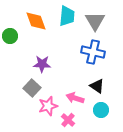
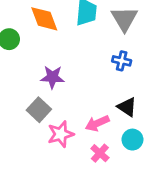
blue cross: (93, 52) -> (122, 61), size x0.6
pink arrow: (75, 98) -> (97, 123), turned -42
pink cross: (68, 120) -> (100, 153), moved

